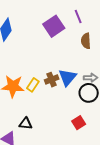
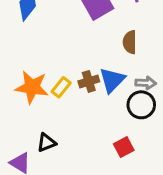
brown semicircle: (86, 41) -> (130, 42), moved
black triangle: (26, 123) -> (46, 143), turned -32

